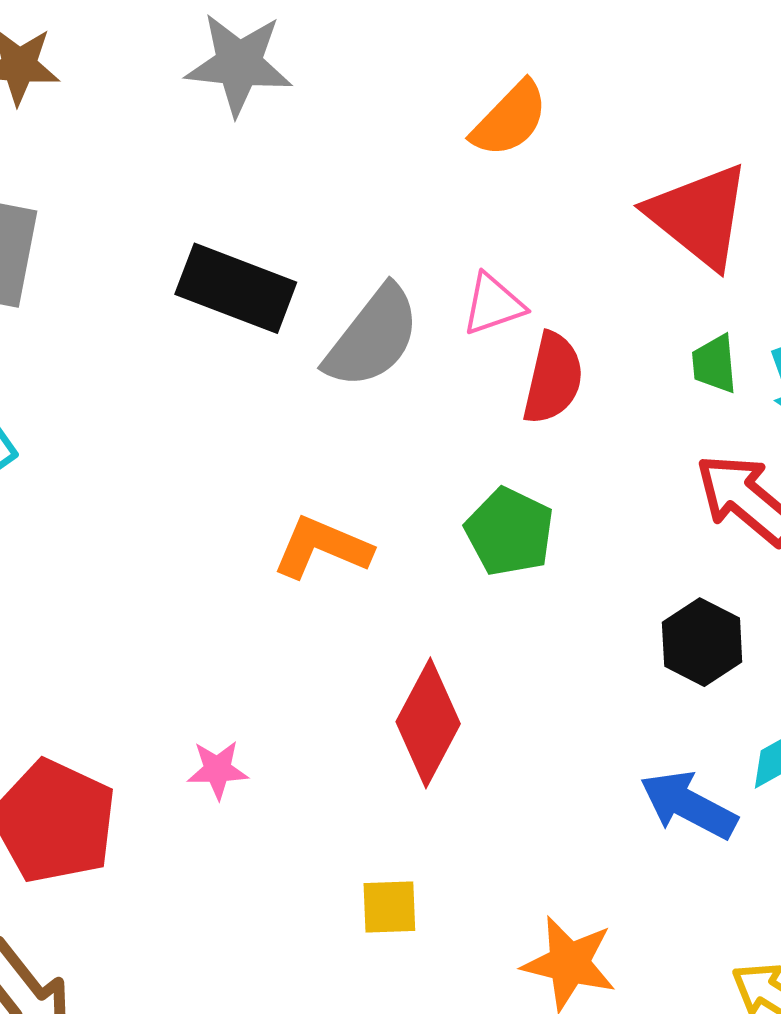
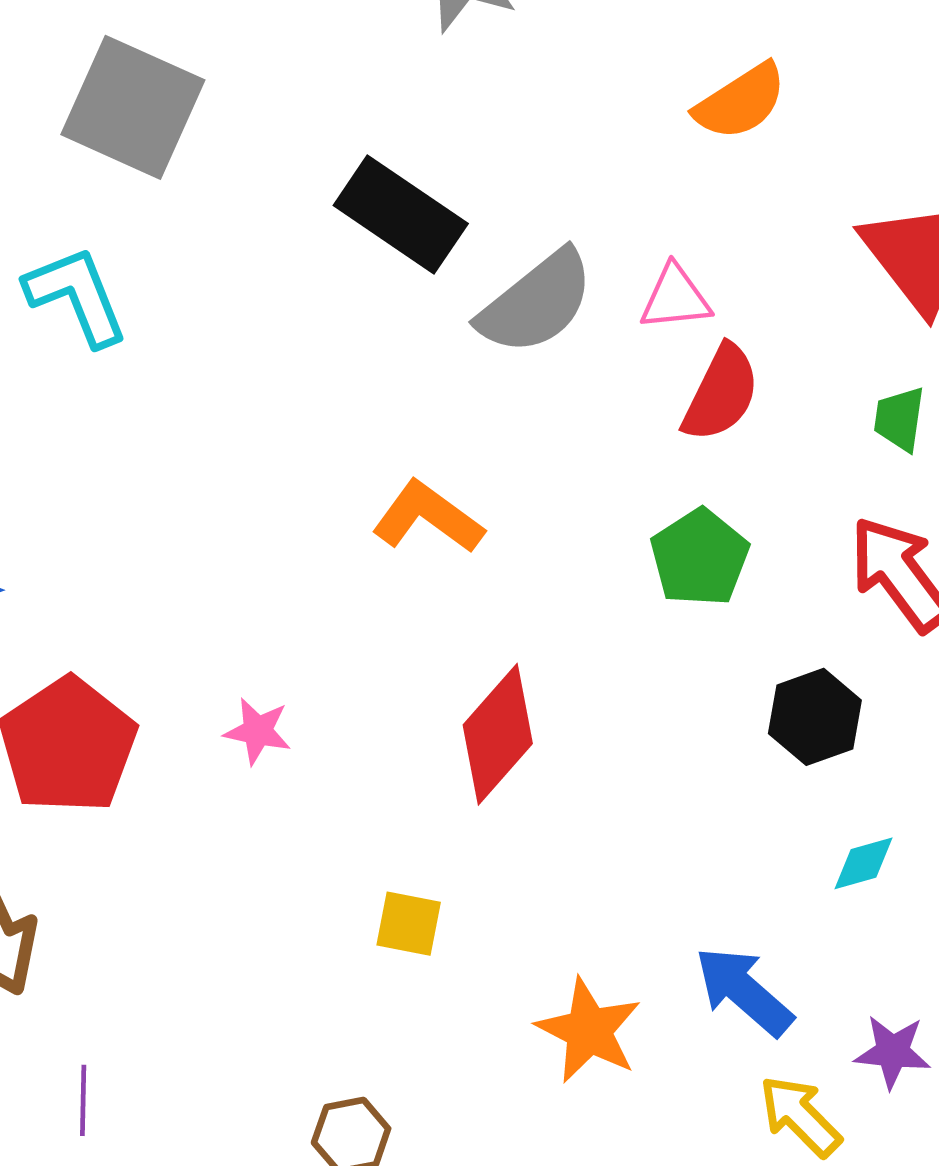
green pentagon: (509, 532) -> (700, 558), moved
blue arrow: (688, 805) -> (744, 991), moved

